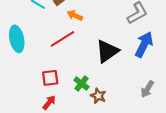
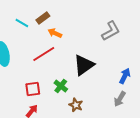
blue arrow: (144, 44) -> (125, 76), moved, size x0.7
green cross: (81, 84) -> (61, 86), moved

